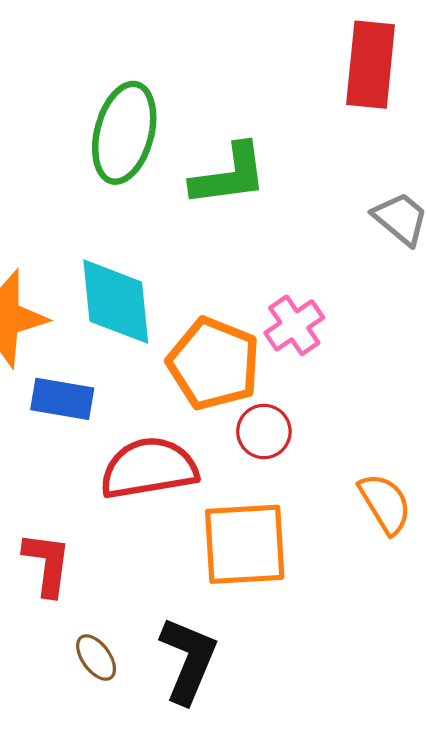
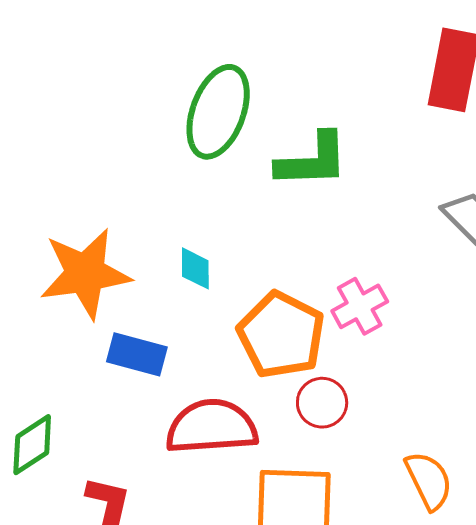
cyan diamond: (116, 302) -> (195, 268), size x0.5

